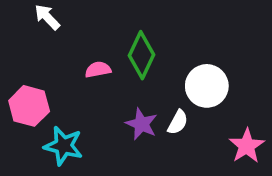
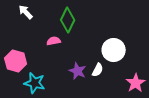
green diamond: (141, 55) -> (68, 20), moved

